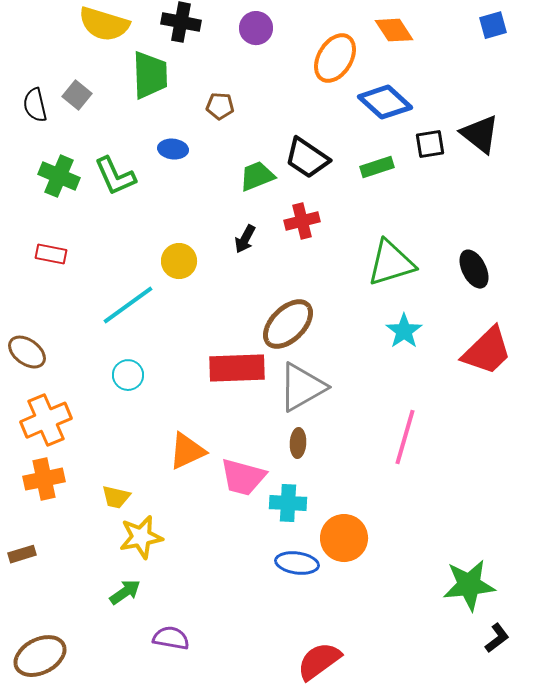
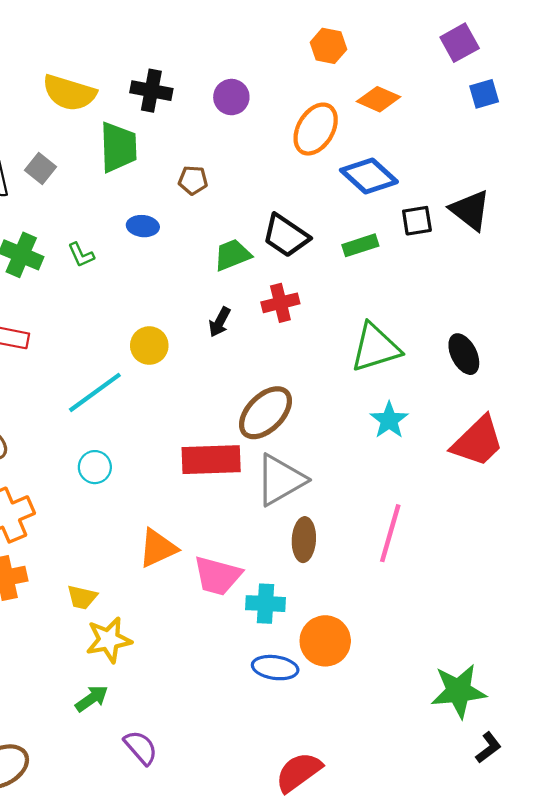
orange diamond: (394, 30) -> (379, 99), turned -33
green L-shape: (115, 176) -> (81, 255), size x0.6
brown ellipse: (298, 443) -> (304, 540), moved, size x1.4
purple semicircle: (171, 638) -> (141, 748), turned 39

